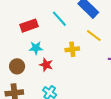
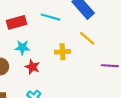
cyan line: (59, 19) -> (51, 17), turned -36

